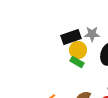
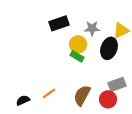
black rectangle: (71, 37) -> (59, 23), moved

